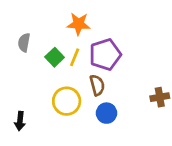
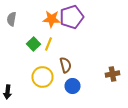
gray semicircle: (24, 43) -> (12, 19), moved
purple pentagon: (105, 55) -> (72, 17), moved

